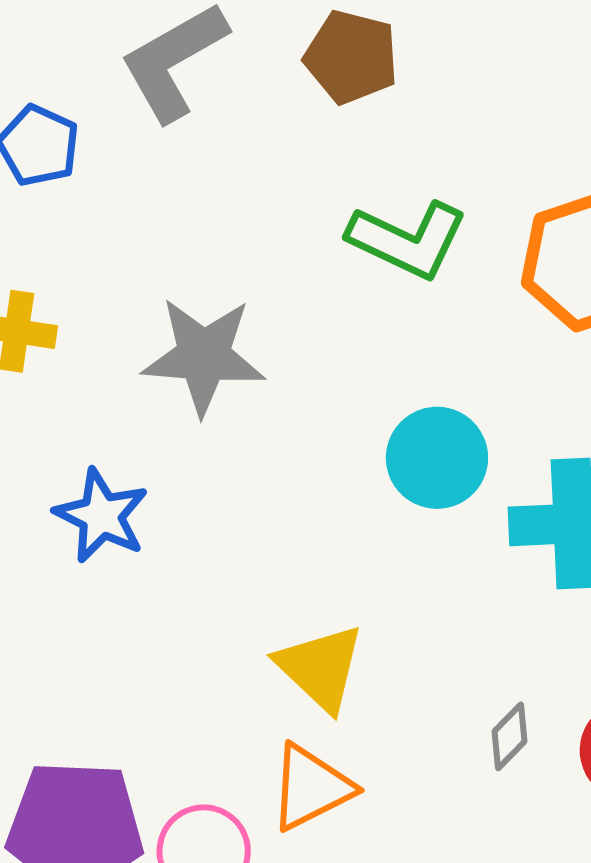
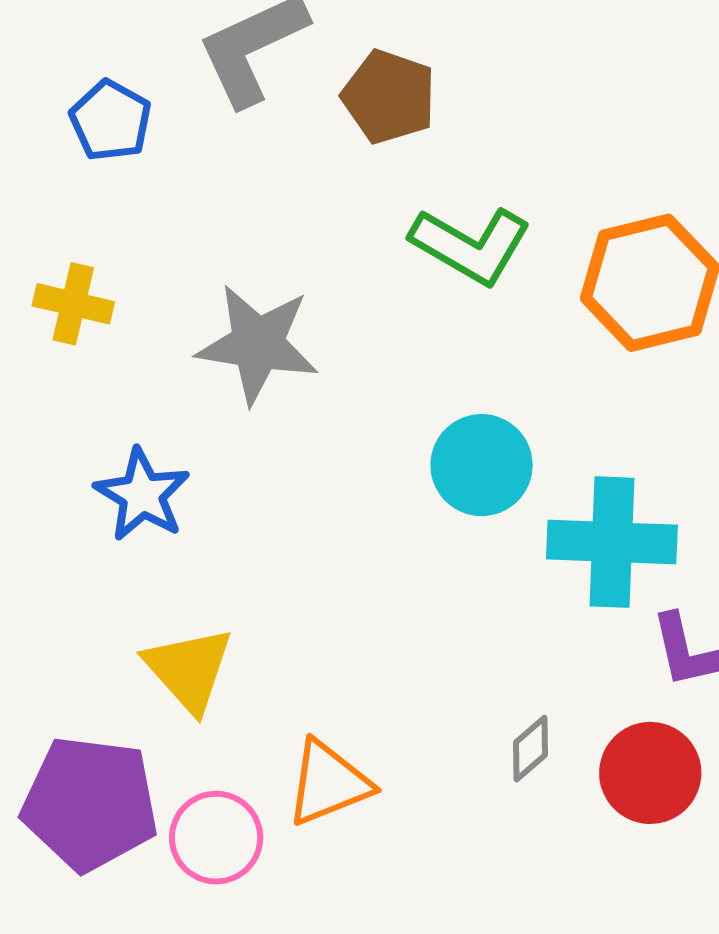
brown pentagon: (351, 57) -> (389, 97), moved
yellow triangle: (320, 668) -> (189, 669), moved

